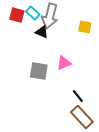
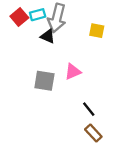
cyan rectangle: (33, 13) -> (38, 15), turned -56
red square: (17, 15) -> (19, 17), turned 35
brown rectangle: (82, 117) -> (93, 133), size x0.7

